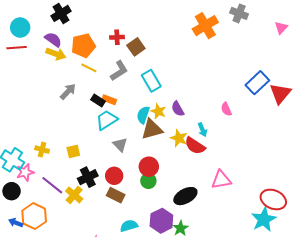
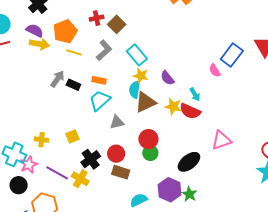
blue rectangle: (257, 83) -> (232, 55), moved
black rectangle: (98, 101) -> (73, 85), moved
yellow star: (158, 111) -> (141, 76), moved
gray triangle: (120, 145) -> (117, 122), turned -49

